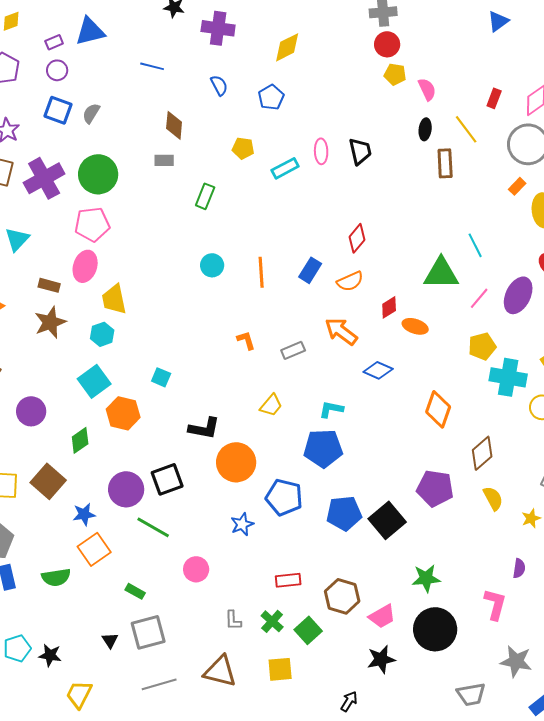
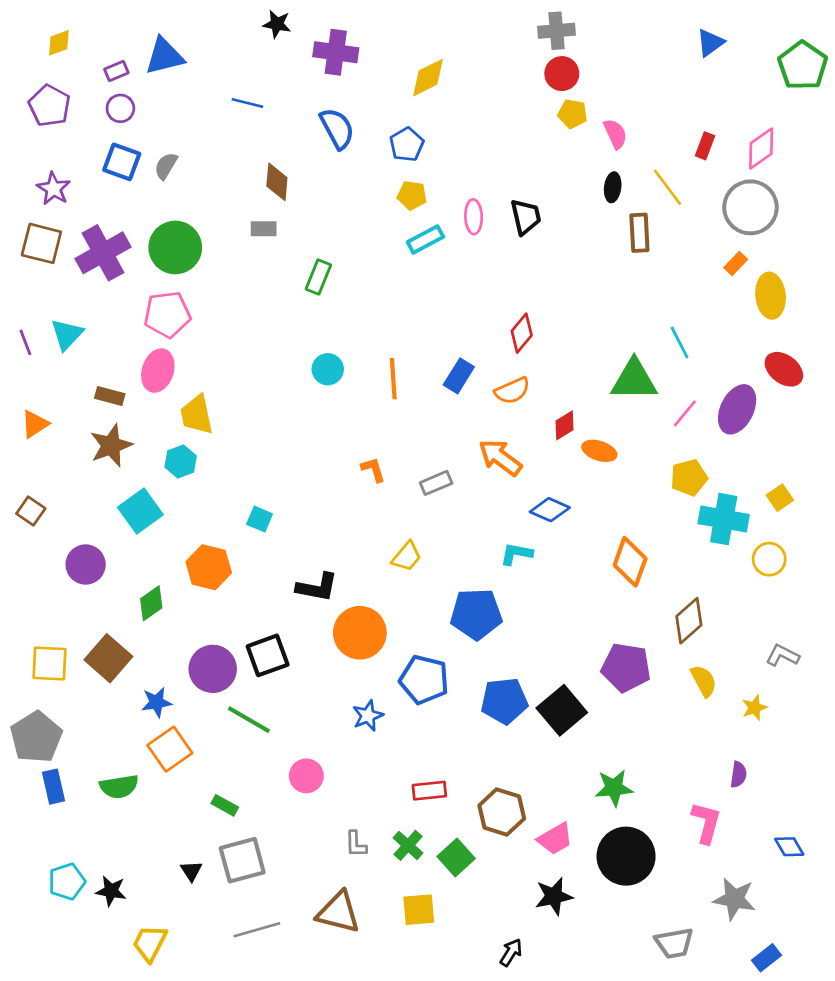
blue semicircle: (219, 85) -> (337, 128), size x1.5
yellow pentagon: (243, 148) -> (412, 195), moved
cyan square: (94, 381) -> (140, 511), moved
cyan L-shape: (331, 409) -> (516, 554), moved

